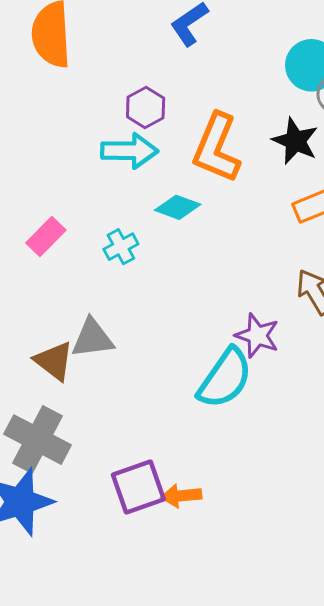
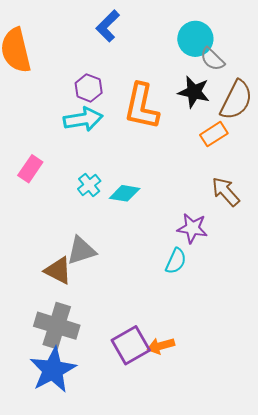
cyan diamond: (178, 207) -> (125, 193), moved
pink rectangle: (46, 236) -> (30, 169), moved
cyan semicircle: (225, 378) -> (176, 261), size x0.6

